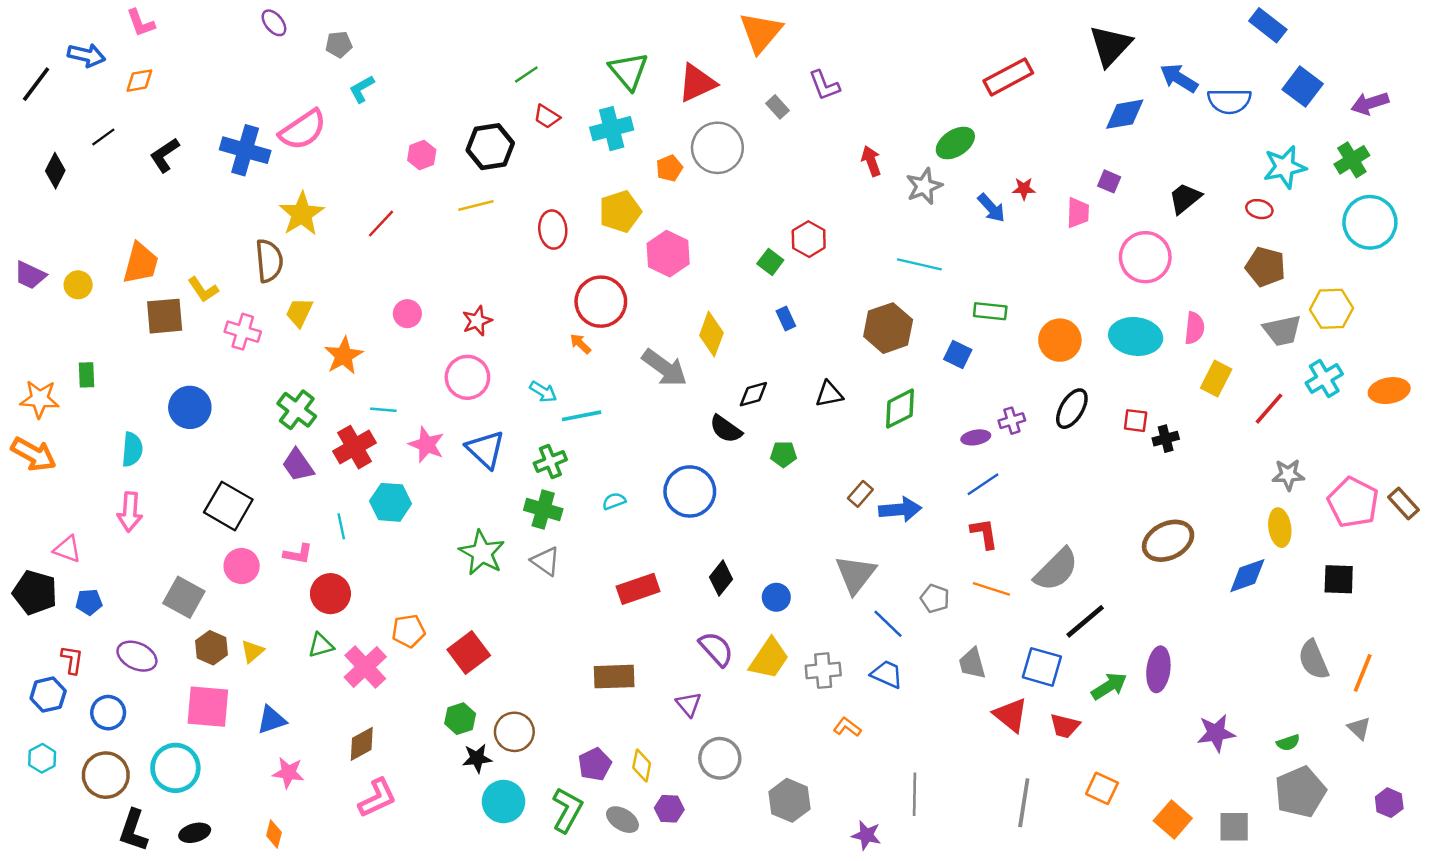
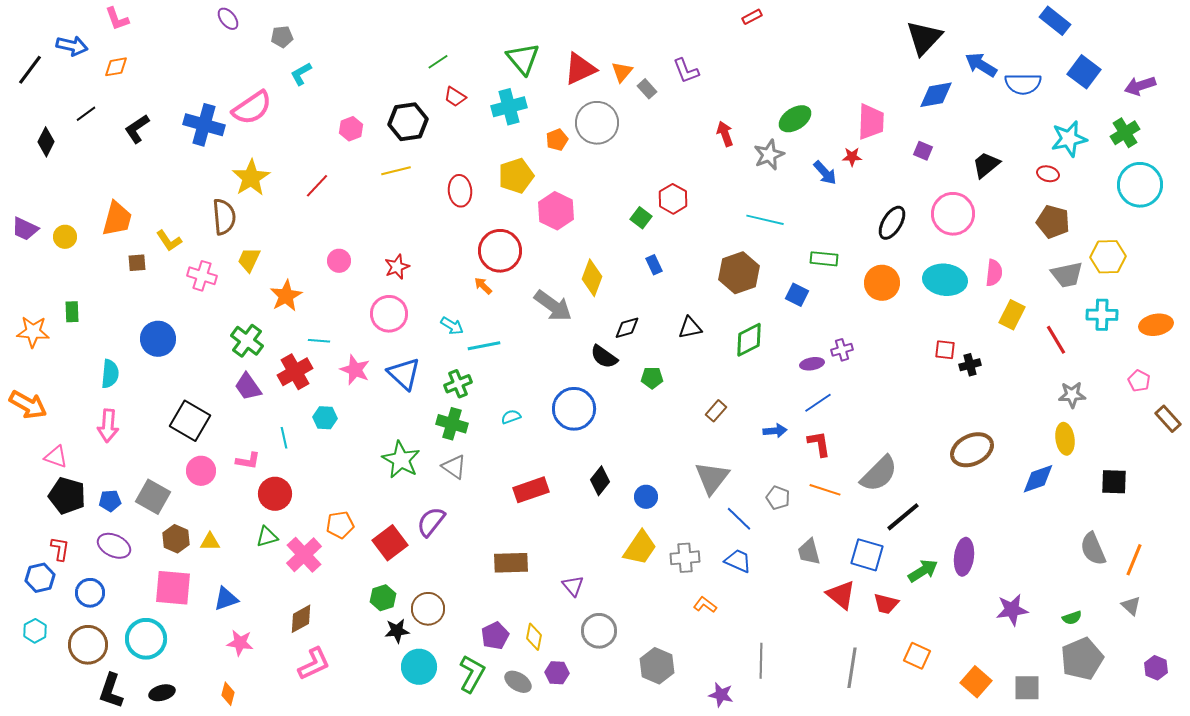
orange triangle: (761, 32) -> (622, 72), moved, size x0.6
red rectangle: (1008, 77) -> (752, 17), moved, size x0.5
pink trapezoid: (1078, 213) -> (871, 122), moved, size x1.4
brown square: (165, 316) -> (137, 263), size x0.6
cyan cross: (1324, 379) -> (1102, 315), turned 32
black ellipse: (1072, 409) -> (892, 223), moved
red line: (1269, 409) -> (1056, 340), turned -72
orange arrow: (34, 454) -> (28, 405), moved
cyan hexagon: (391, 502) -> (325, 418), size x0.7
pink pentagon: (1353, 502) -> (1139, 381), moved, size x0.5
blue arrow: (900, 510) -> (775, 431), moved, size x0.7
black pentagon: (35, 592) -> (67, 496), moved
blue pentagon: (89, 602) -> (110, 501), moved
purple semicircle: (716, 649) -> (431, 522), moved, turned -100
yellow triangle: (252, 651) -> (210, 542), turned 40

